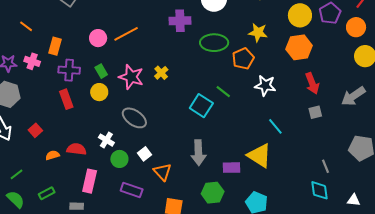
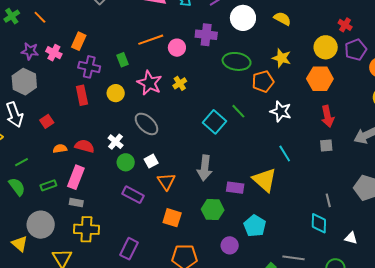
orange line: (26, 26) -> (40, 17), moved
pink circle: (98, 38) -> (177, 48), moved
green rectangle: (101, 71) -> (123, 60), moved
pink rectangle: (90, 181) -> (76, 177), moved

